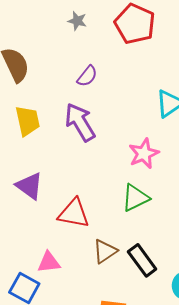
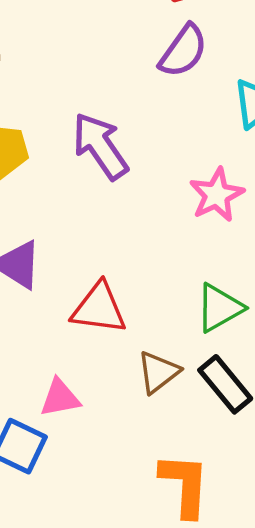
purple semicircle: (87, 76) -> (183, 51), moved, size x1.4
green triangle: (135, 198) -> (220, 308), moved

